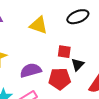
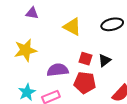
red square: (64, 52) -> (86, 59), moved
black triangle: (78, 65) -> (105, 60), moved

